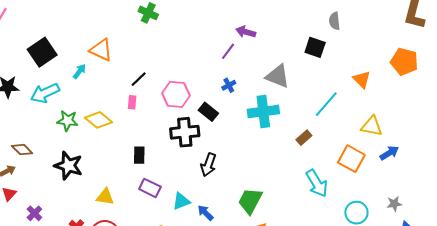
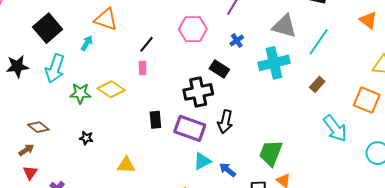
cyan arrow: (45, 93) -> (55, 68), turned -40
pink hexagon: (176, 94) -> (193, 29), moved
cyan line: (326, 104) -> (319, 42), moved
black star: (68, 166) -> (86, 138), size x0.5
purple rectangle: (150, 188) -> (190, 128), moved, size x1.4

